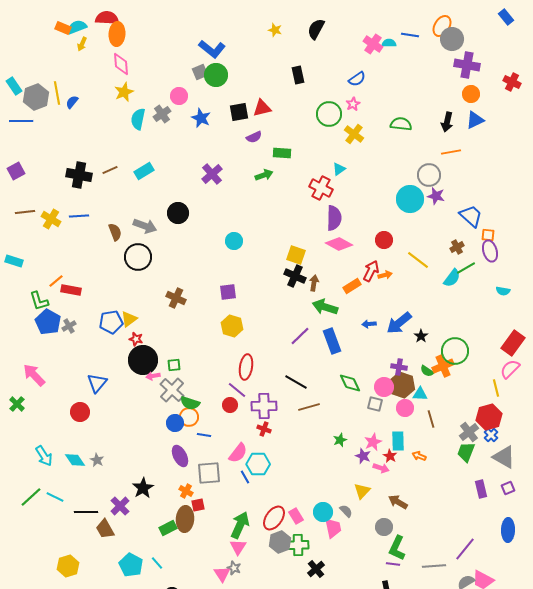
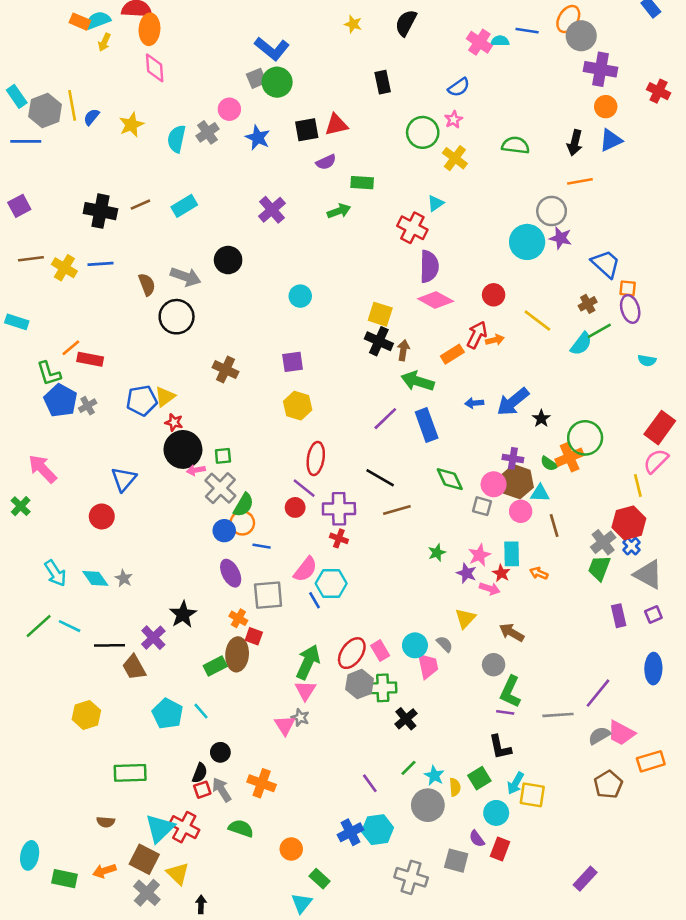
yellow star: (124, 92) -> (131, 125), moved
green semicircle: (190, 403) -> (244, 505), turned -78
red square: (198, 505) -> (254, 636), turned 32

